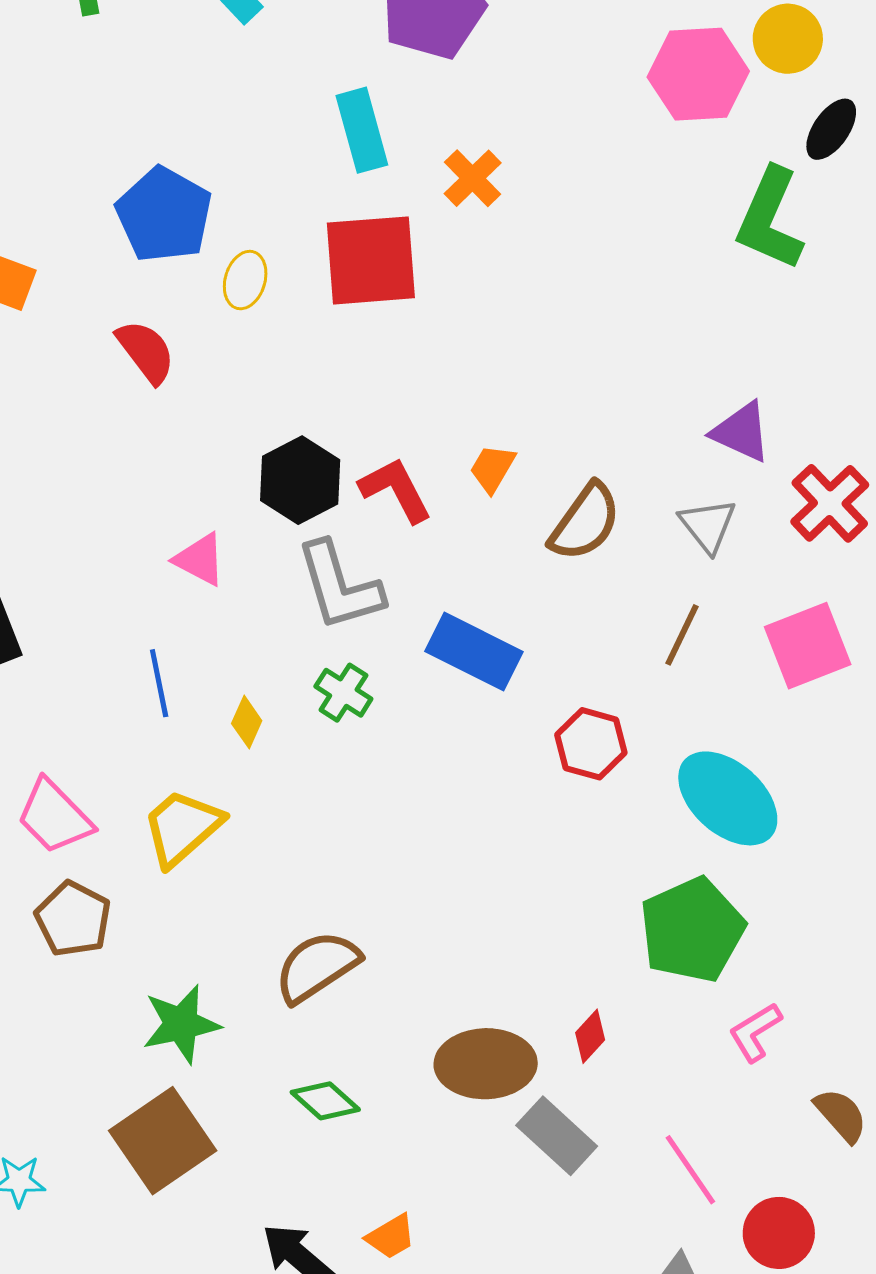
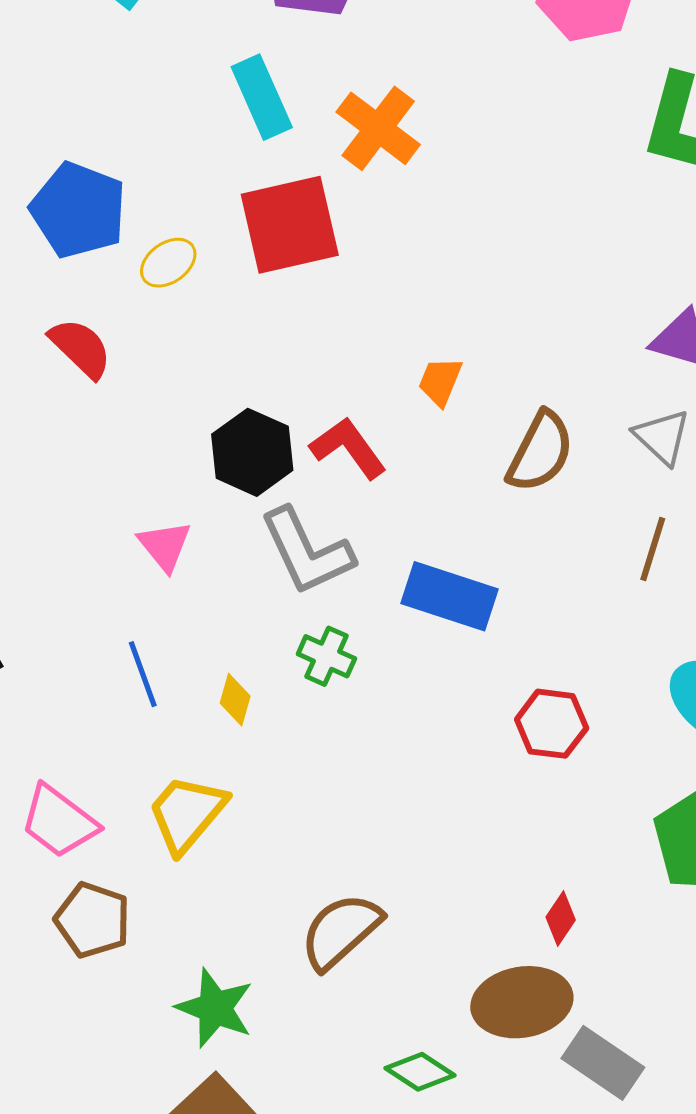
orange cross: (473, 178) -> (378, 128), size x1.4
yellow ellipse: (245, 280) -> (168, 263), turned 46
orange trapezoid: (492, 468) -> (440, 381), moved
pink triangle: (200, 559) -> (165, 546), turned 32
red hexagon: (591, 744) -> (552, 724), moved
green star: (181, 1024) -> (215, 1008), turned -30
red diamond: (590, 1036) -> (561, 919), moved
green diamond: (325, 1101) -> (420, 1072), moved

